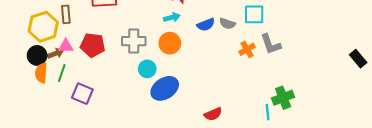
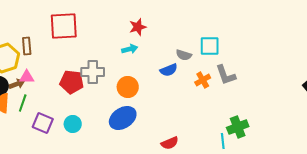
blue semicircle: (206, 25) -> (169, 70), moved
orange circle: (170, 43) -> (128, 87), moved
red pentagon: (93, 45) -> (72, 82), moved
cyan circle: (147, 69) -> (73, 124), moved

